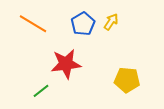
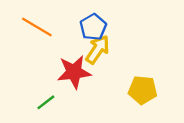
yellow arrow: (111, 22) -> (98, 49), moved, size x1.5

